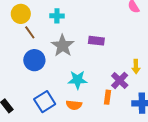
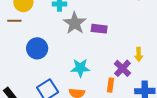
brown line: (30, 32) -> (14, 21), moved, turned -56
gray star: (63, 46) -> (75, 23), moved

